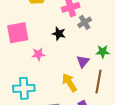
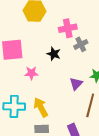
yellow arrow: (69, 82) -> (41, 107), moved

